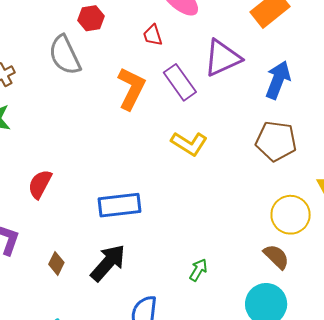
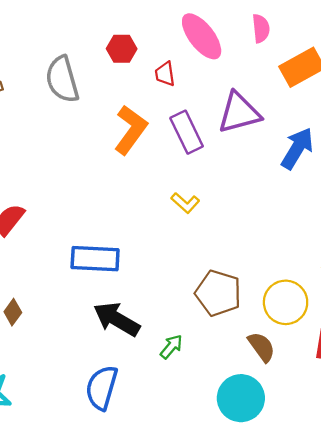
red hexagon: (91, 18) -> (122, 49), moved
brown pentagon: (276, 141) -> (218, 293), moved
yellow L-shape: (189, 144) -> (185, 203), size x0.7
black arrow: (108, 263) -> (117, 319), moved, turned -111

